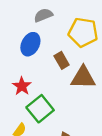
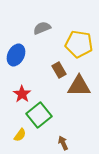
blue ellipse: (30, 44) -> (16, 55), moved

